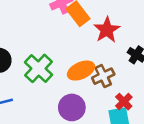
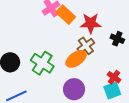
red star: (107, 30) -> (91, 23), turned -30
brown cross: (103, 76) -> (86, 46), moved

